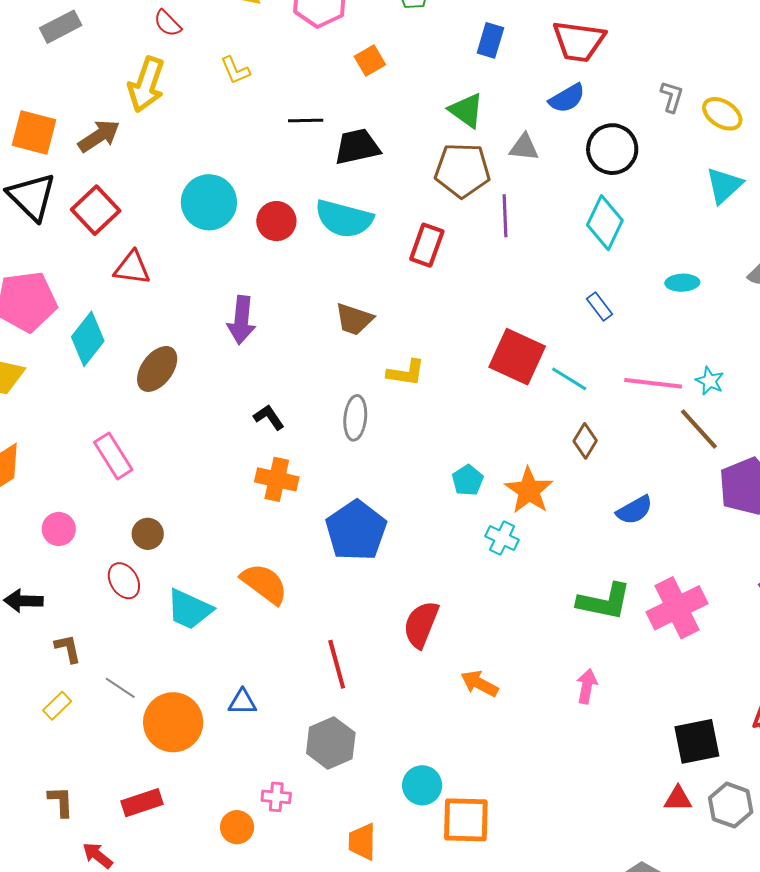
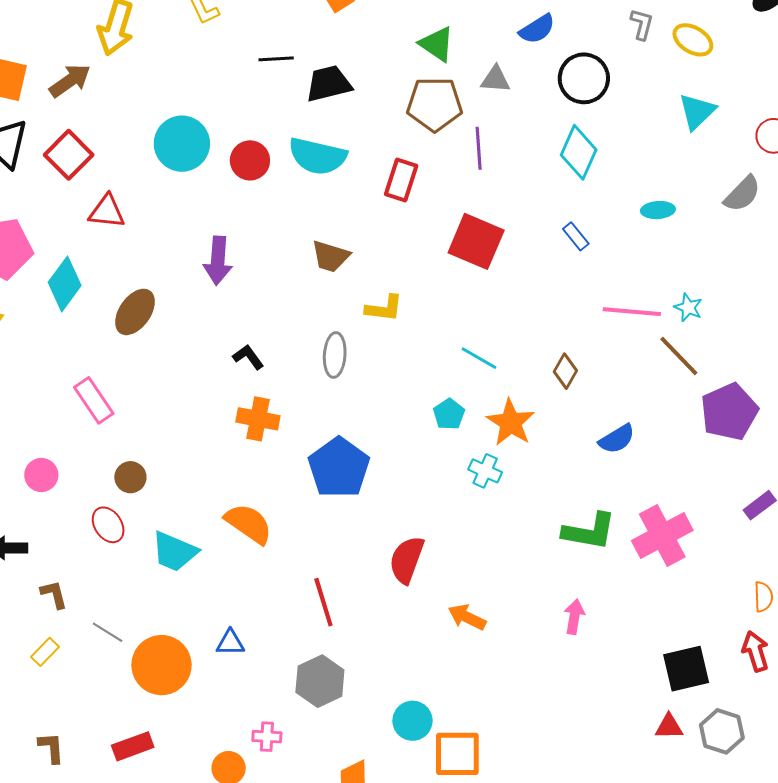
red square: (517, 357) -> (476, 241), moved
cyan line: (569, 379) -> (479, 358), moved

